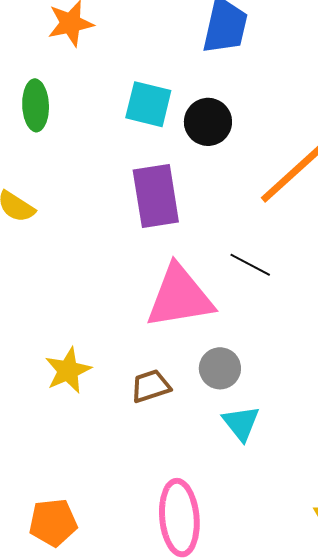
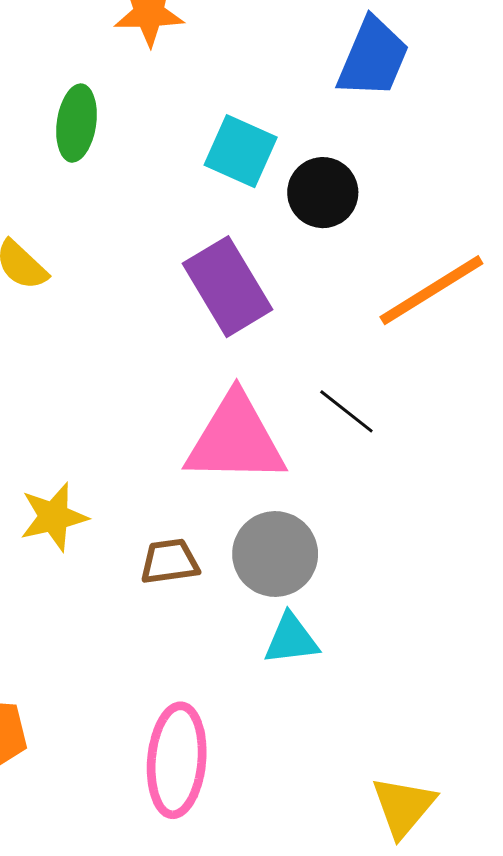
purple rectangle: (156, 196) -> (227, 287), turned -32
gray circle: (220, 368) -> (275, 554), size x1.4
cyan triangle: (241, 423) -> (291, 639), turned 51

